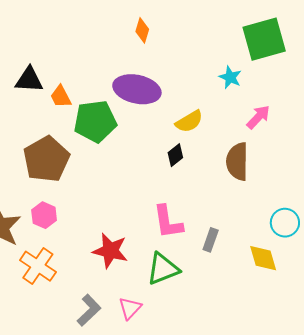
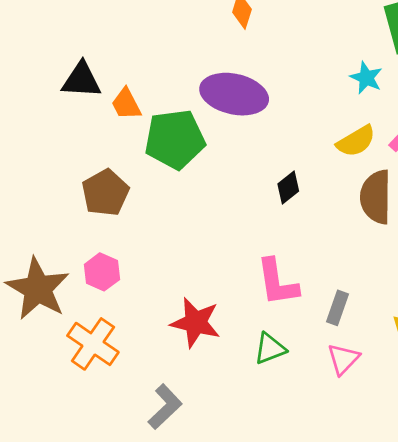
yellow semicircle: (189, 121) -> (356, 141), moved
brown pentagon: (46, 159) -> (105, 193), size x0.7
green triangle: (163, 269) -> (270, 349), size x0.7
pink triangle: (130, 308) -> (343, 359), moved

